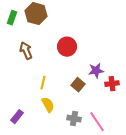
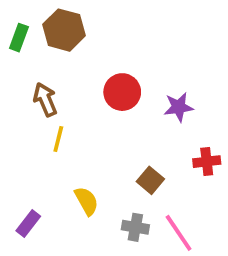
purple star: (96, 71) -> (179, 107), moved
yellow line: (43, 83) -> (58, 139), moved
brown square: (78, 85) -> (150, 180), moved

